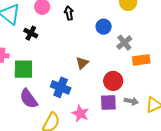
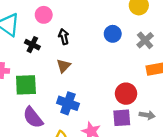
black arrow: (69, 13) -> (64, 37), moved
gray cross: (124, 43) -> (145, 40), moved
brown triangle: (82, 63) -> (64, 66), moved

